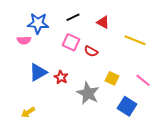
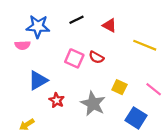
pink square: (71, 42) -> (74, 58), moved
red star: (61, 77) -> (57, 100), moved

